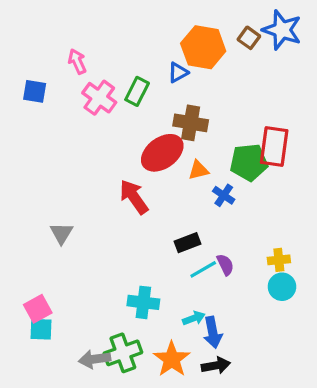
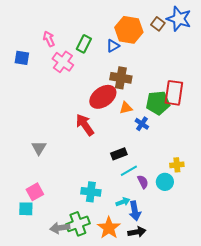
green rectangle: (137, 91) -> (84, 44), moved
purple semicircle: (225, 265) -> (143, 182), moved
cyan circle: (282, 287) -> (165, 182), moved
pink square: (38, 309) -> (35, 192), moved

